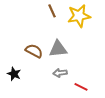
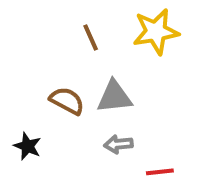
brown line: (52, 11) -> (91, 38), moved
red line: (81, 87) -> (160, 172), turned -32

